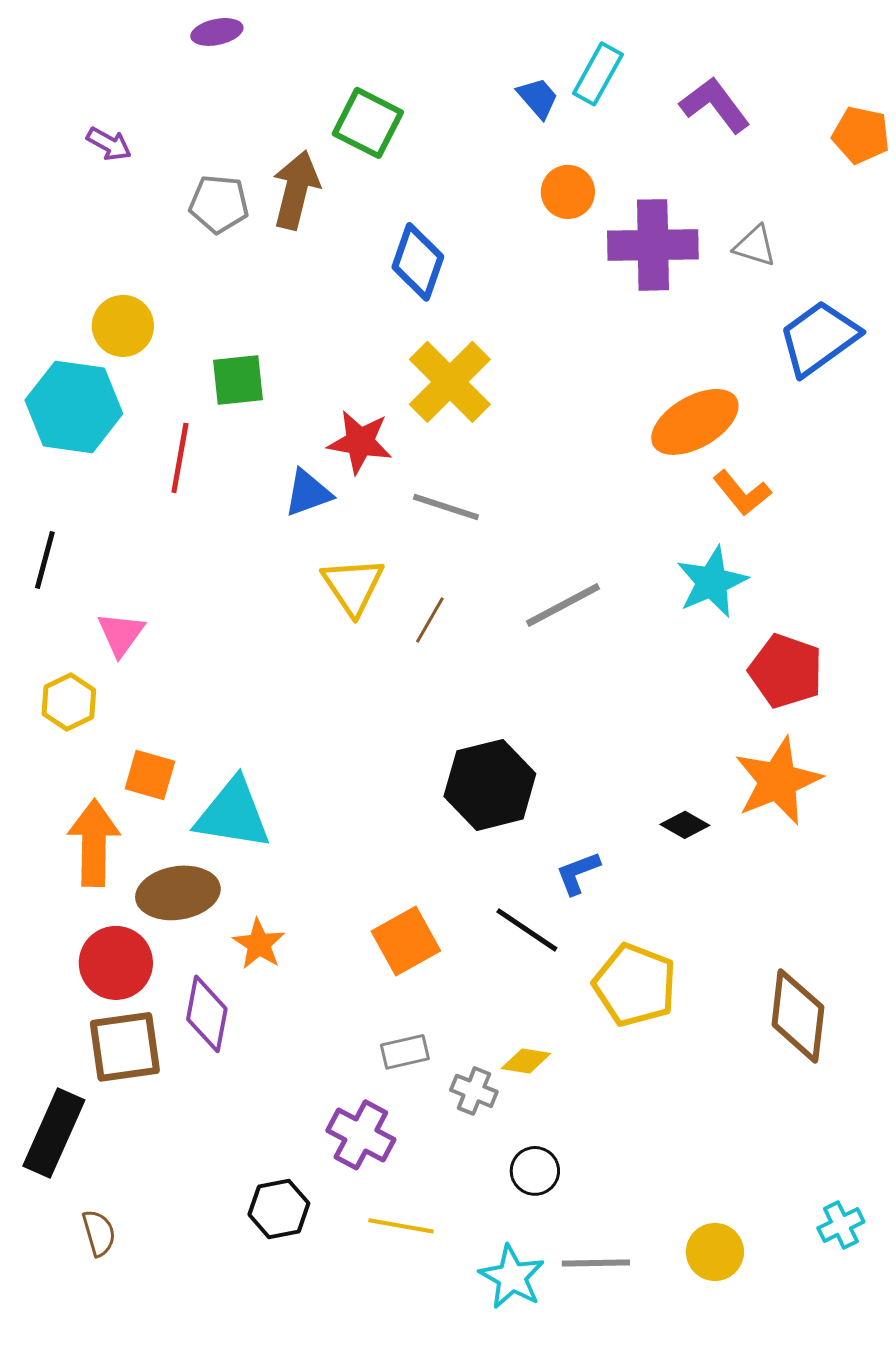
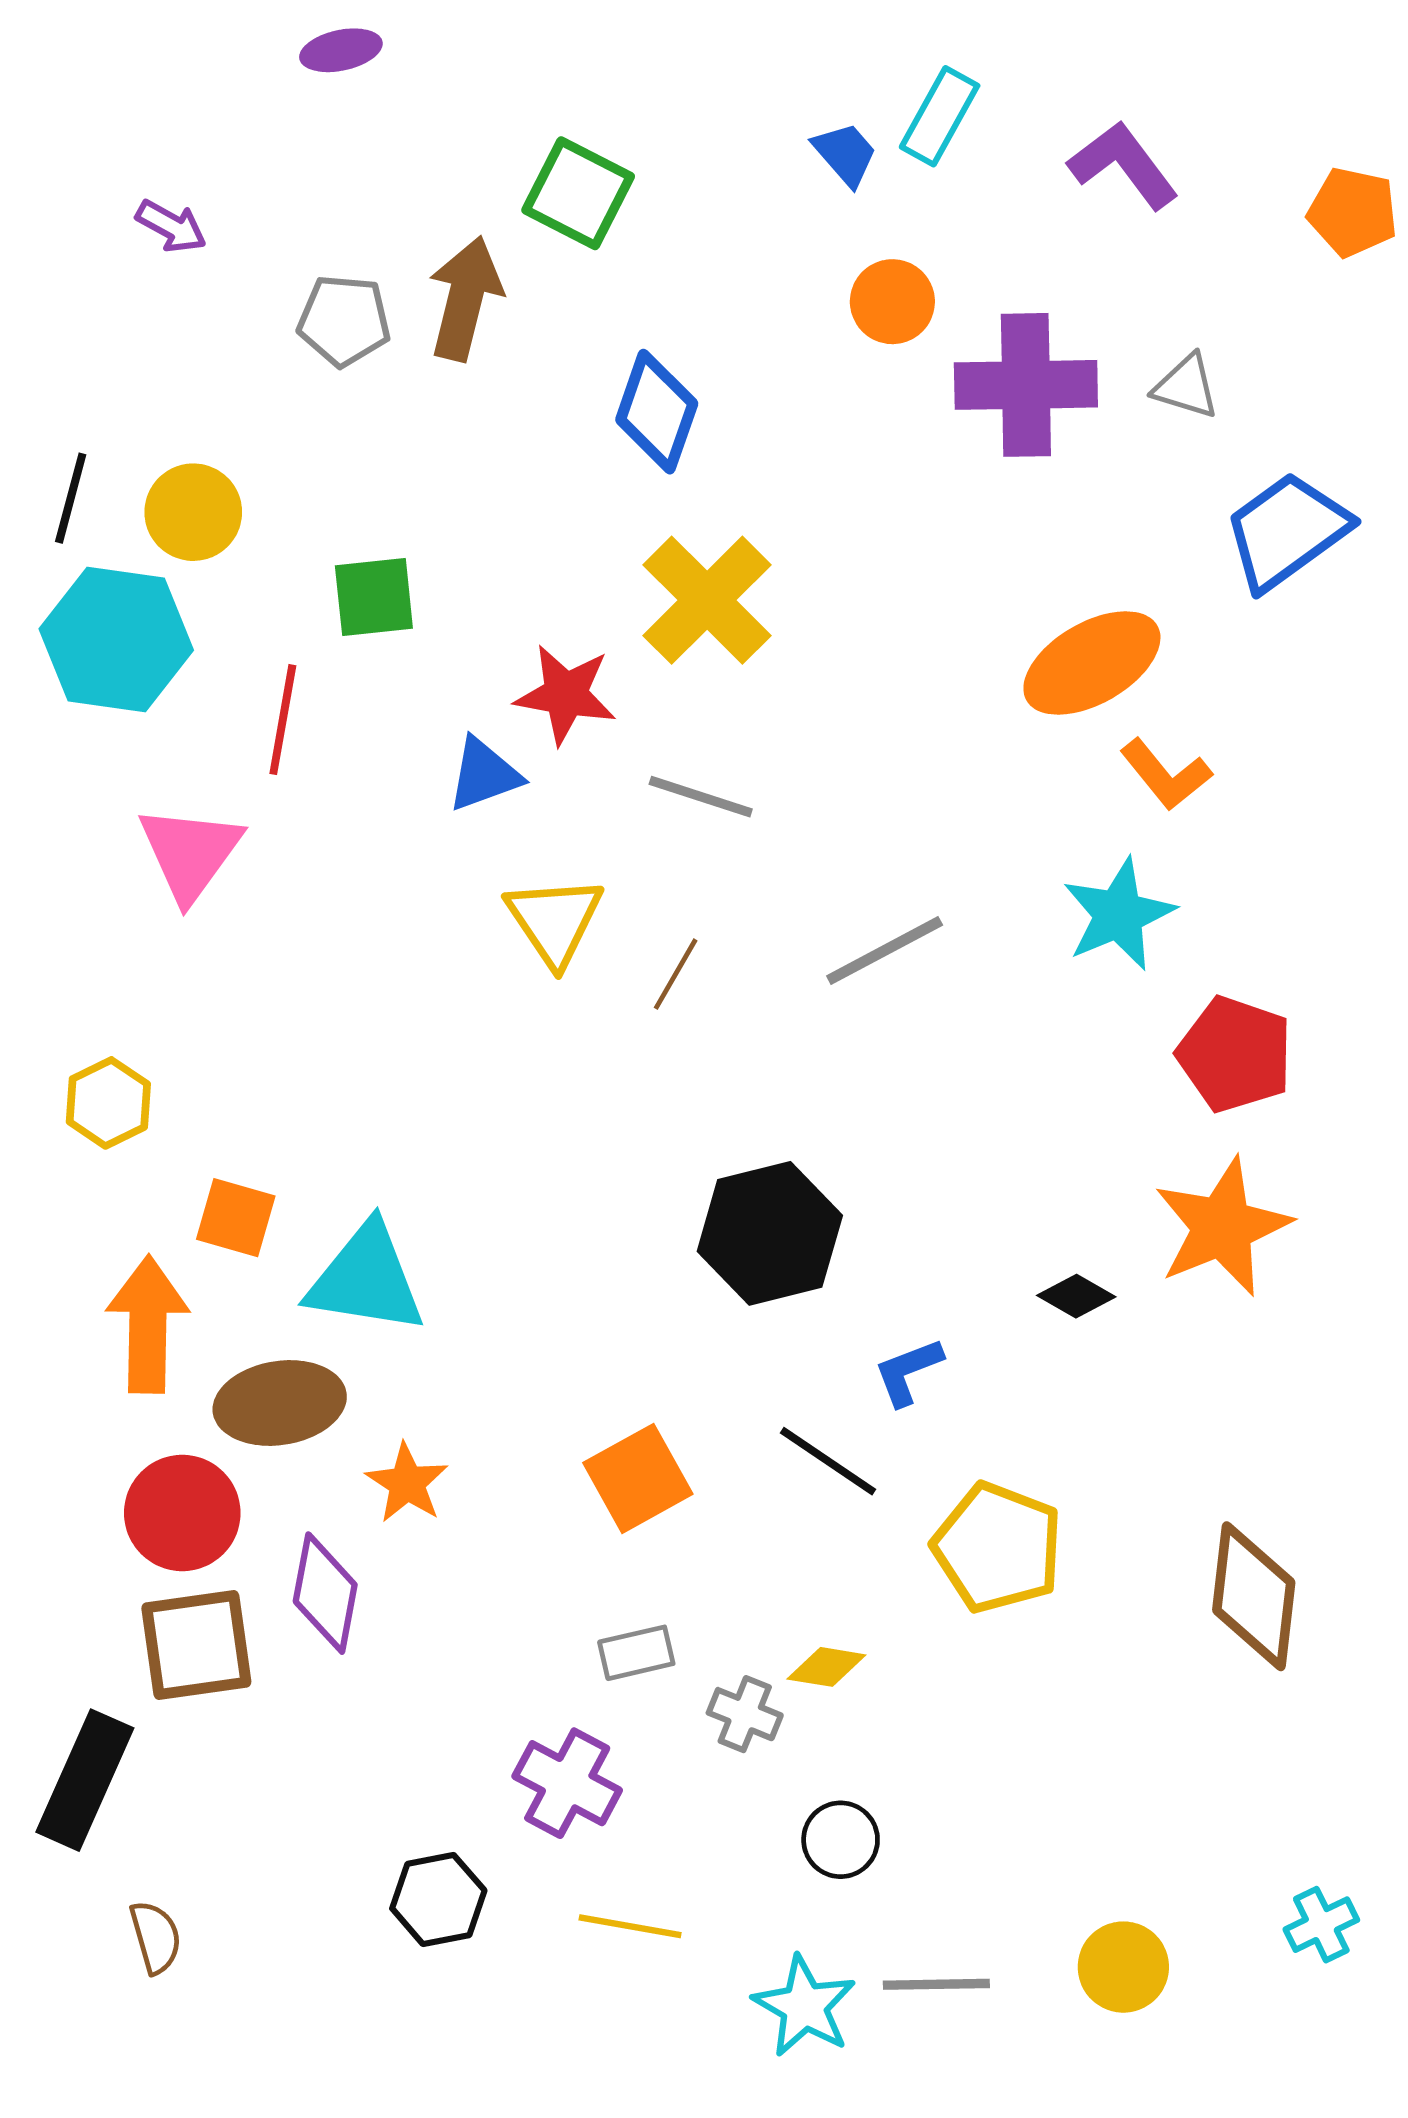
black line: (45, 560) -> (71, 498), moved
pink triangle: (121, 634) -> (190, 853), moved, size x1.4

